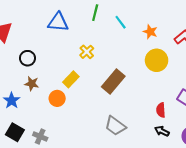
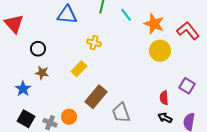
orange star: (150, 32) -> (154, 24), size x1.5
yellow cross: (87, 52) -> (94, 43), turned -32
brown rectangle: (113, 81) -> (96, 97), moved
orange circle: (57, 98) -> (69, 117), moved
gray trapezoid: (115, 126) -> (121, 113), turned 35

